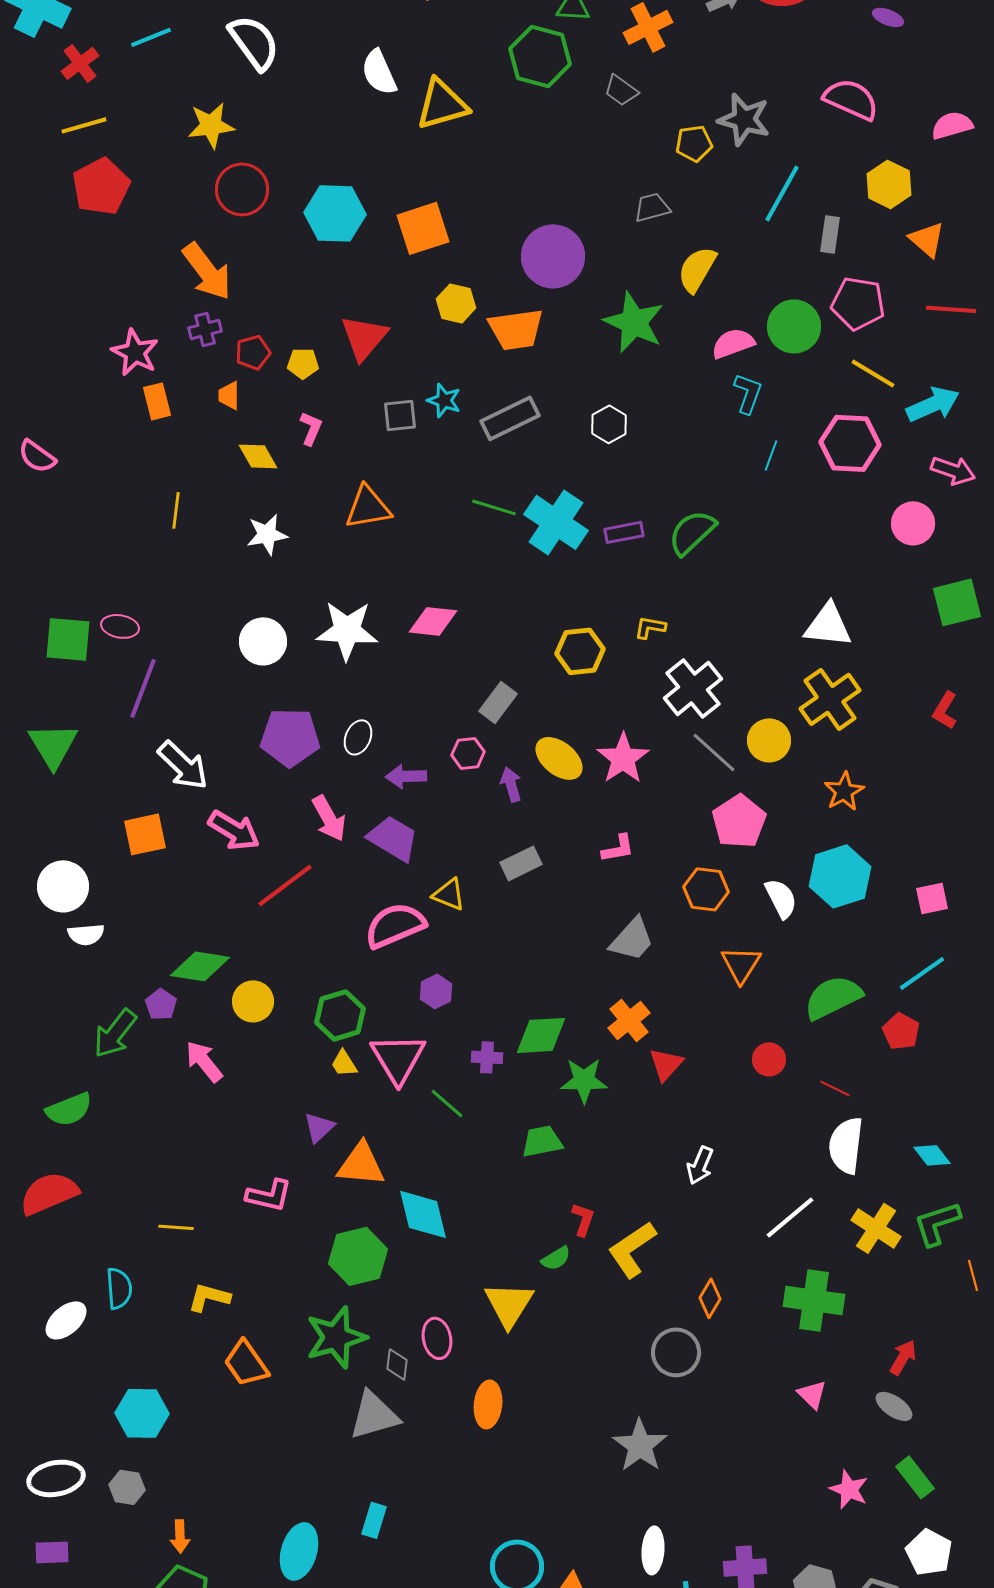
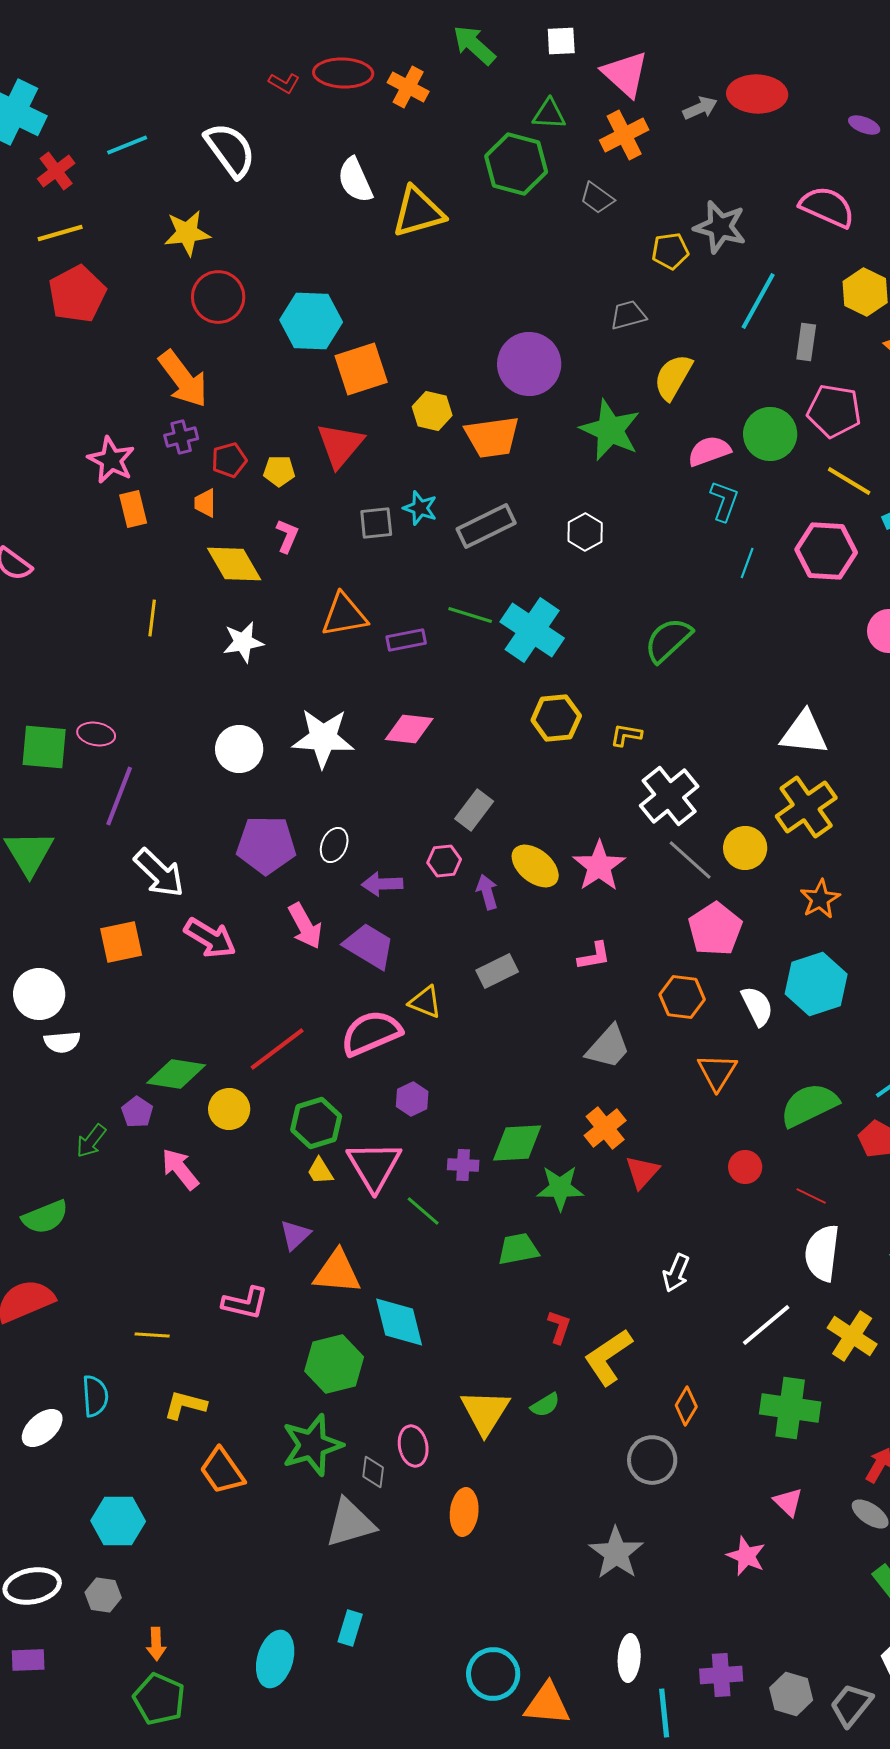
orange square: (423, 228) -> (361, 369), moved
yellow diamond: (258, 456) -> (234, 564), size x1.4
purple rectangle: (624, 532) -> (406, 640), moved
yellow hexagon: (580, 651) -> (556, 718), moved
red line: (285, 885) -> (277, 1049), moved
green arrow: (115, 1033) -> (91, 1141), size x0.7
green semicircle: (556, 1258) -> (545, 1405), moved
pink star: (849, 1489) -> (746, 1556), moved

